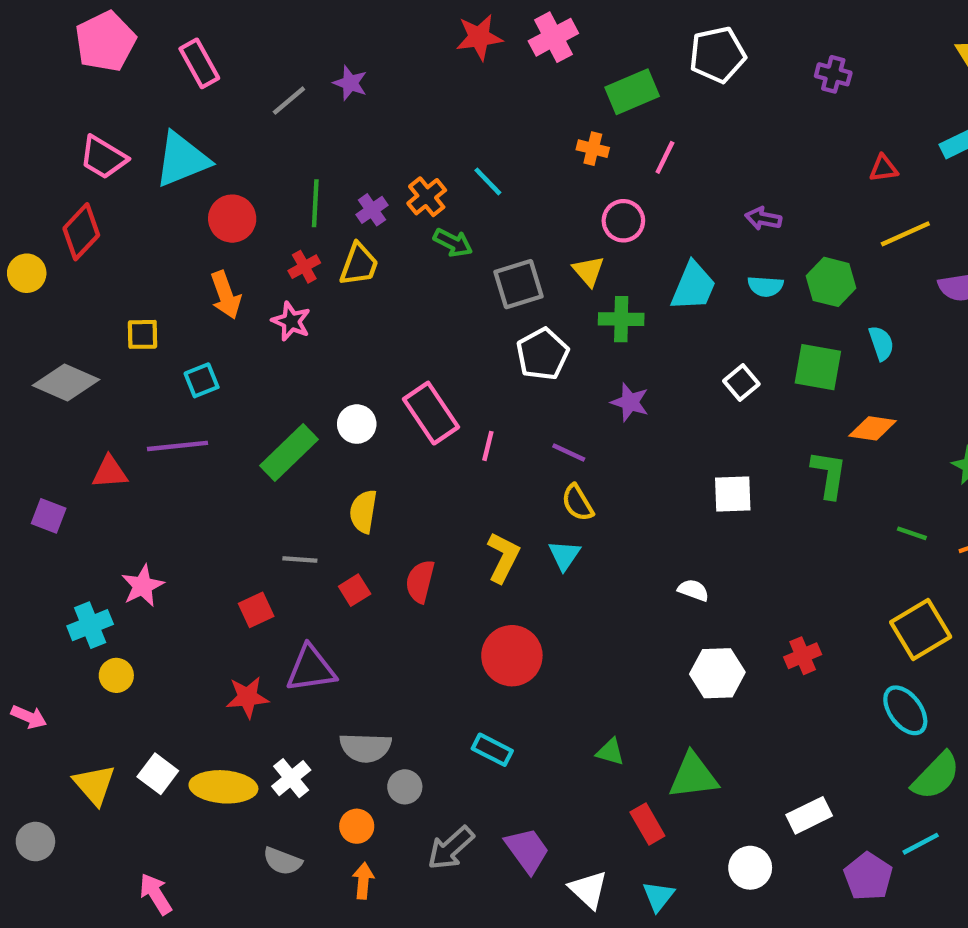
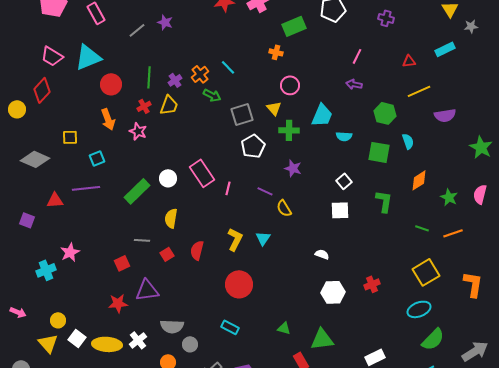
pink line: (665, 157) -> (357, 56), moved
cyan semicircle: (765, 286) -> (344, 136), moved
white square: (741, 382) -> (344, 181), moved
orange diamond: (873, 428) -> (419, 180), moved, turned -40
yellow semicircle: (577, 503) -> (284, 208), moved
yellow circle: (116, 675) -> (58, 320), moved
cyan ellipse: (905, 710) -> (419, 309), turned -75

